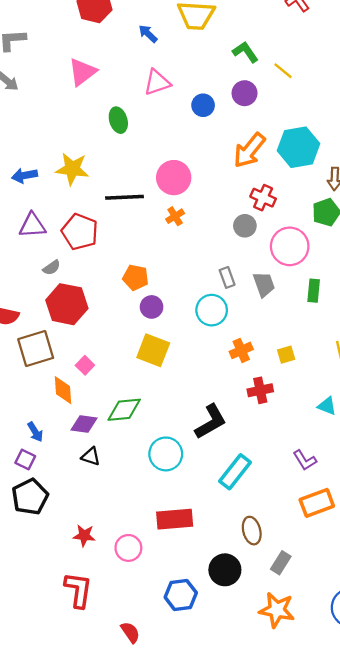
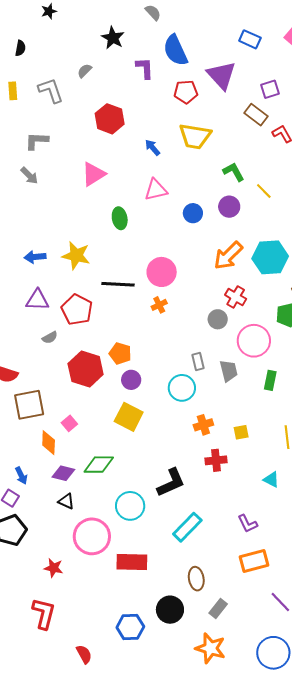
red hexagon: (67, 304) -> (86, 369), moved
pink circle: (128, 548) -> (92, 536), moved, size x1.6

